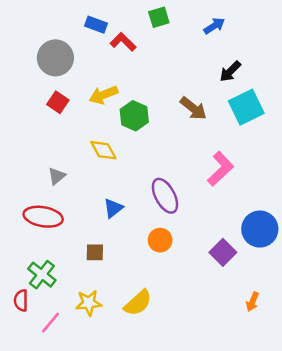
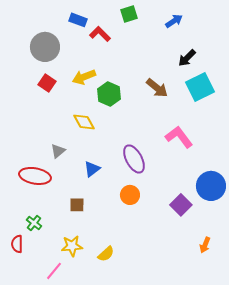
pink L-shape: (220, 169) -> (179, 137), turned -84
gray triangle: (57, 176) -> (58, 151), moved
green cross: (42, 275) -> (34, 223), size x0.7
yellow semicircle: (138, 303) -> (106, 254), moved, size x0.7
pink line: (50, 323) -> (54, 271), moved

